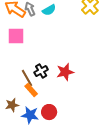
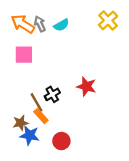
red star: (65, 72) -> (86, 86), moved, turned 30
brown star: (12, 105) -> (20, 123), moved
blue star: (30, 115) -> (30, 135), moved

